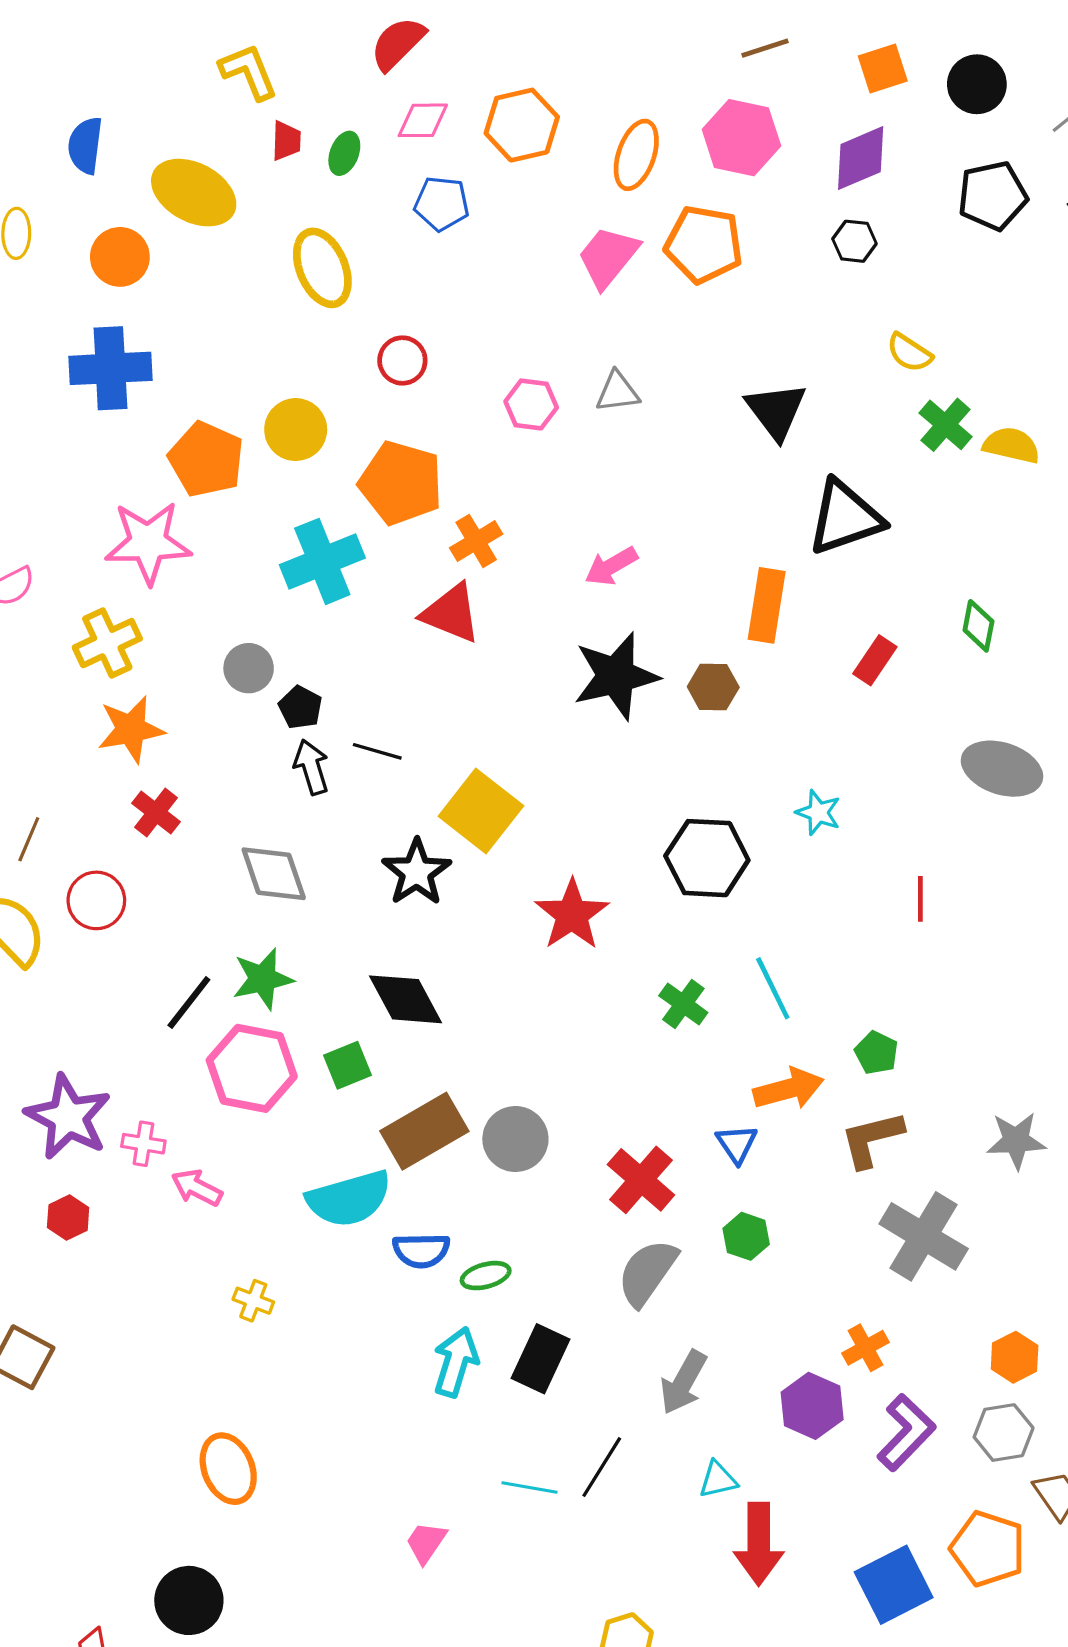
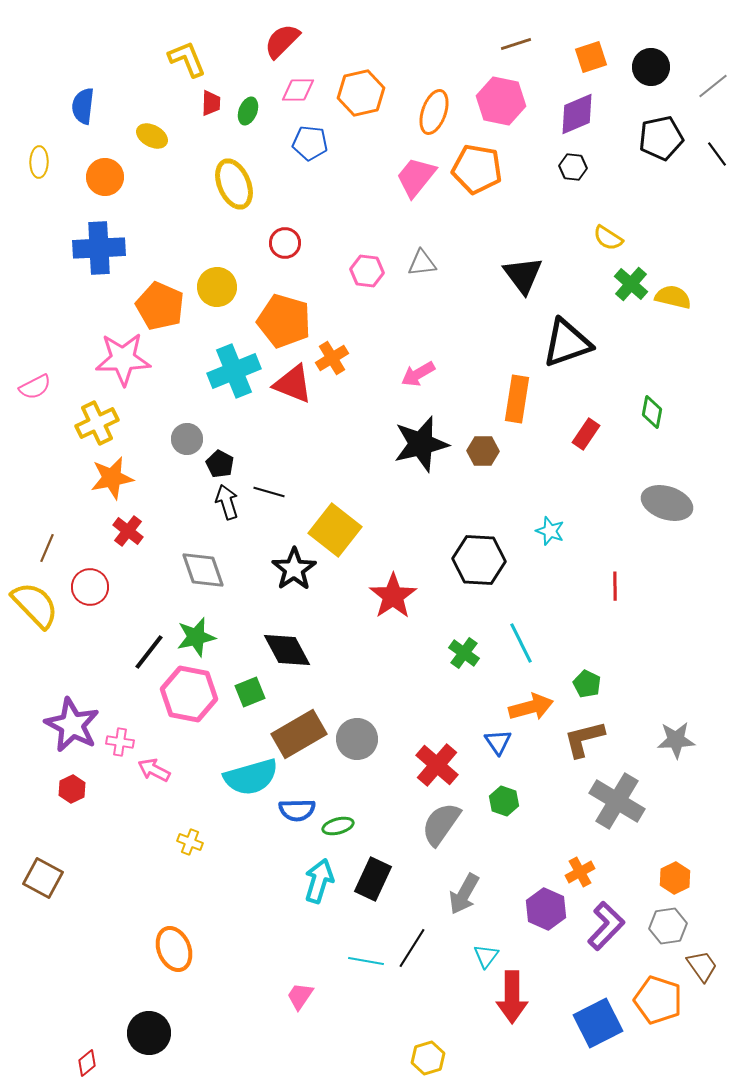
yellow ellipse: (194, 193) -> (152, 136), size x0.6
red triangle: (451, 613) -> (293, 384), moved
cyan triangle: (718, 1480) -> (486, 956), turned -40

